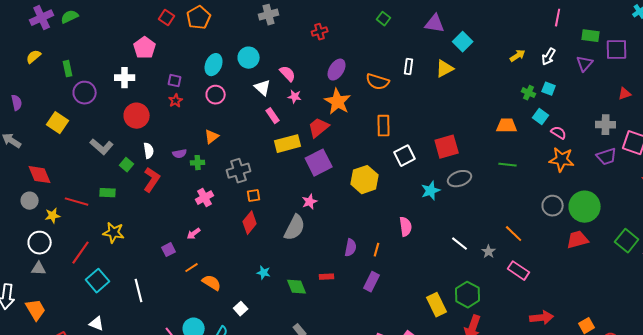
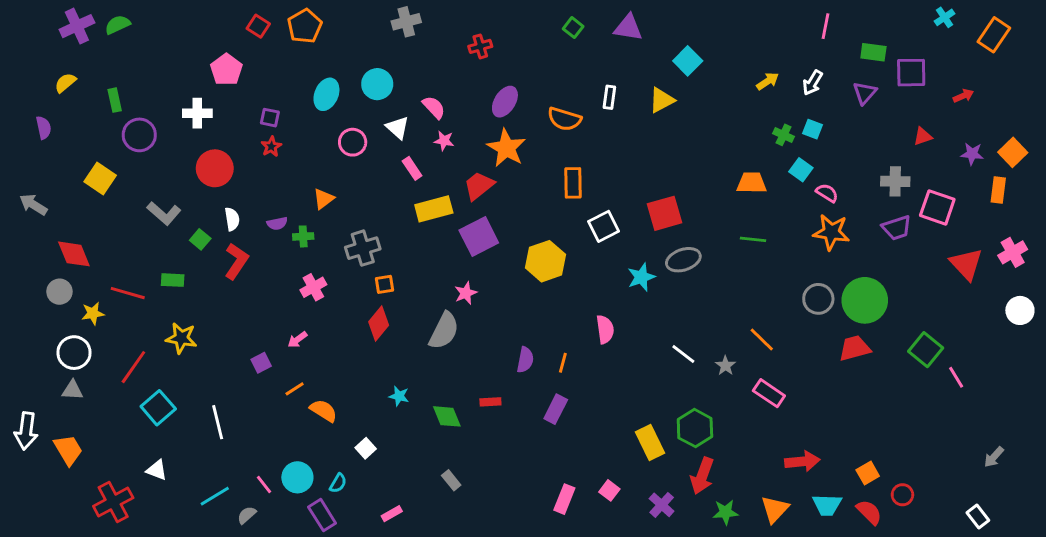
purple triangle: (435, 24) -> (628, 28), moved
pink circle: (216, 95) -> (353, 142), moved
purple semicircle: (17, 103) -> (44, 128), moved

